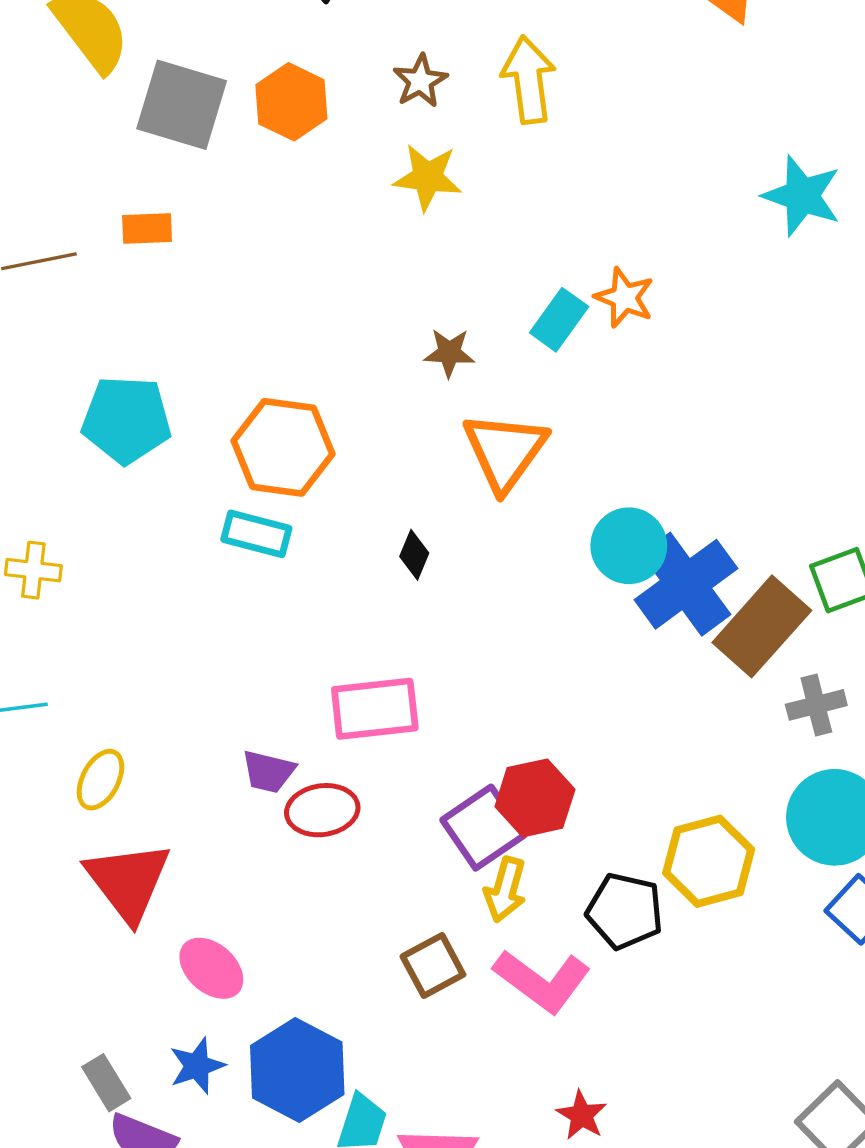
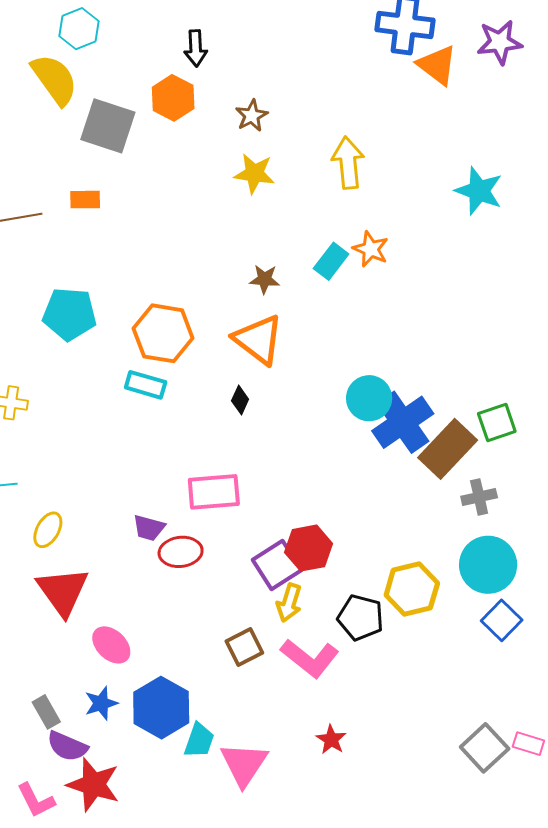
yellow arrow: (529, 80) -> (348, 163), moved
orange hexagon: (291, 102) -> (173, 98), moved
orange triangle: (505, 451) -> (258, 339), moved, turned -30

